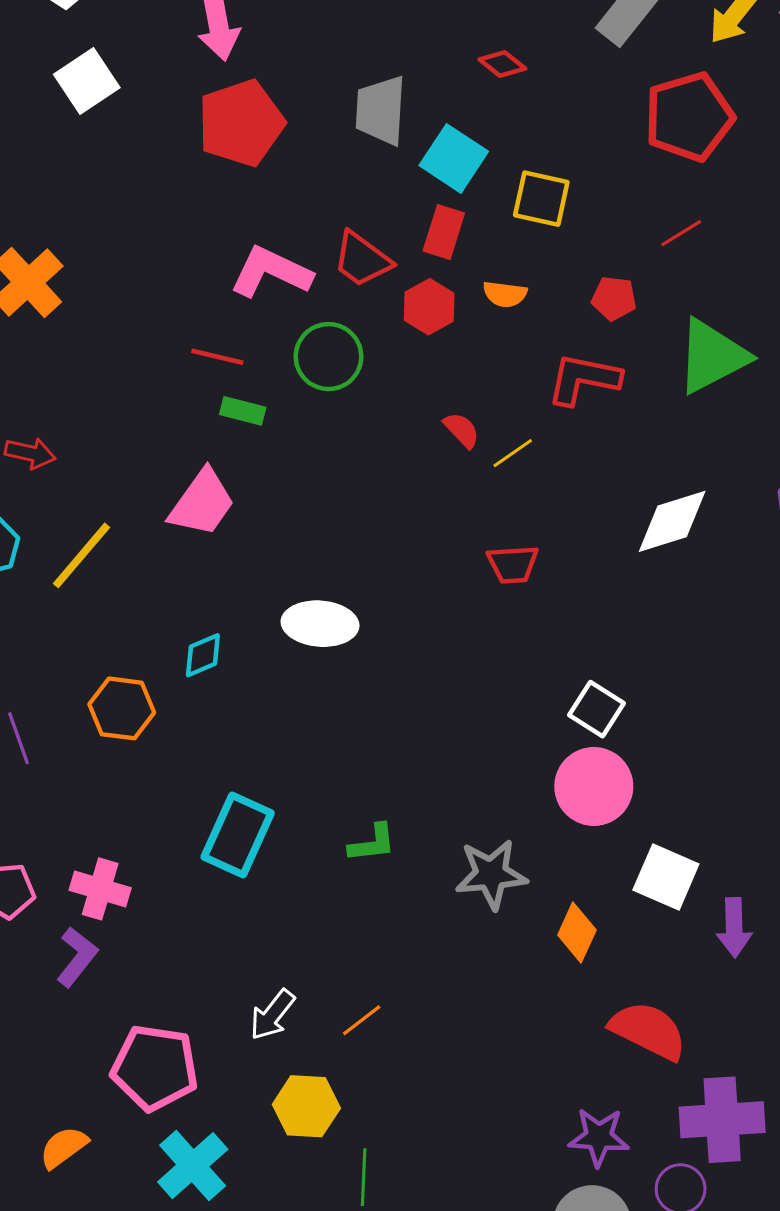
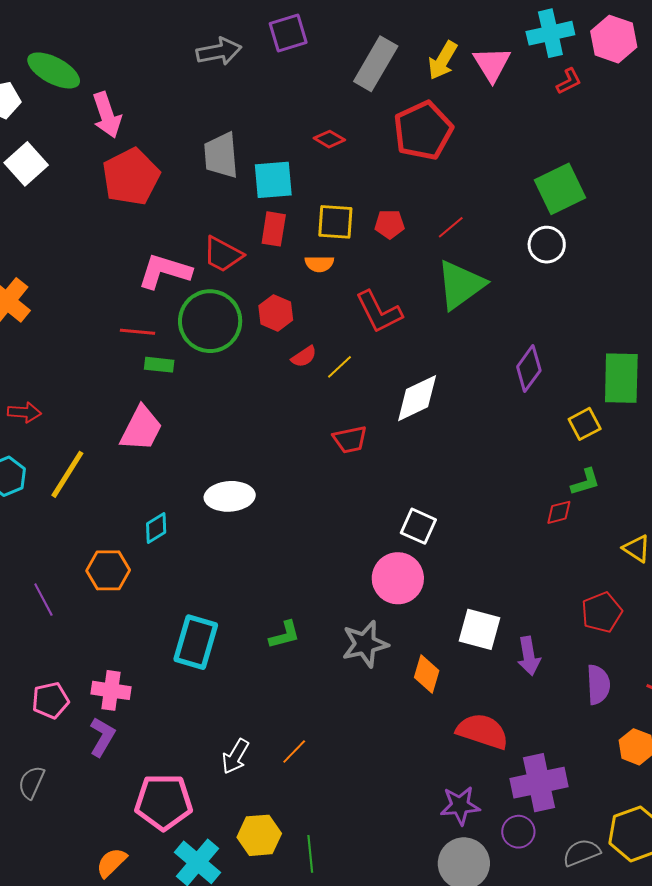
red diamond: (502, 64) -> (329, 139), moved
cyan square: (454, 158) -> (273, 180), turned -30
yellow square: (541, 199) -> (335, 222), moved
red line: (681, 233) -> (451, 227), moved
red pentagon: (614, 298) -> (390, 224), moved
red hexagon: (429, 307) -> (276, 313), moved
green circle: (329, 357) -> (210, 321), size x1.4
red L-shape: (584, 379) -> (379, 312), turned -120
red semicircle: (462, 430) -> (304, 357), turned 108
white diamond: (672, 521) -> (417, 398), moved
pink circle: (594, 786) -> (398, 578), moved
yellow hexagon: (306, 1106) -> (259, 835), moved

